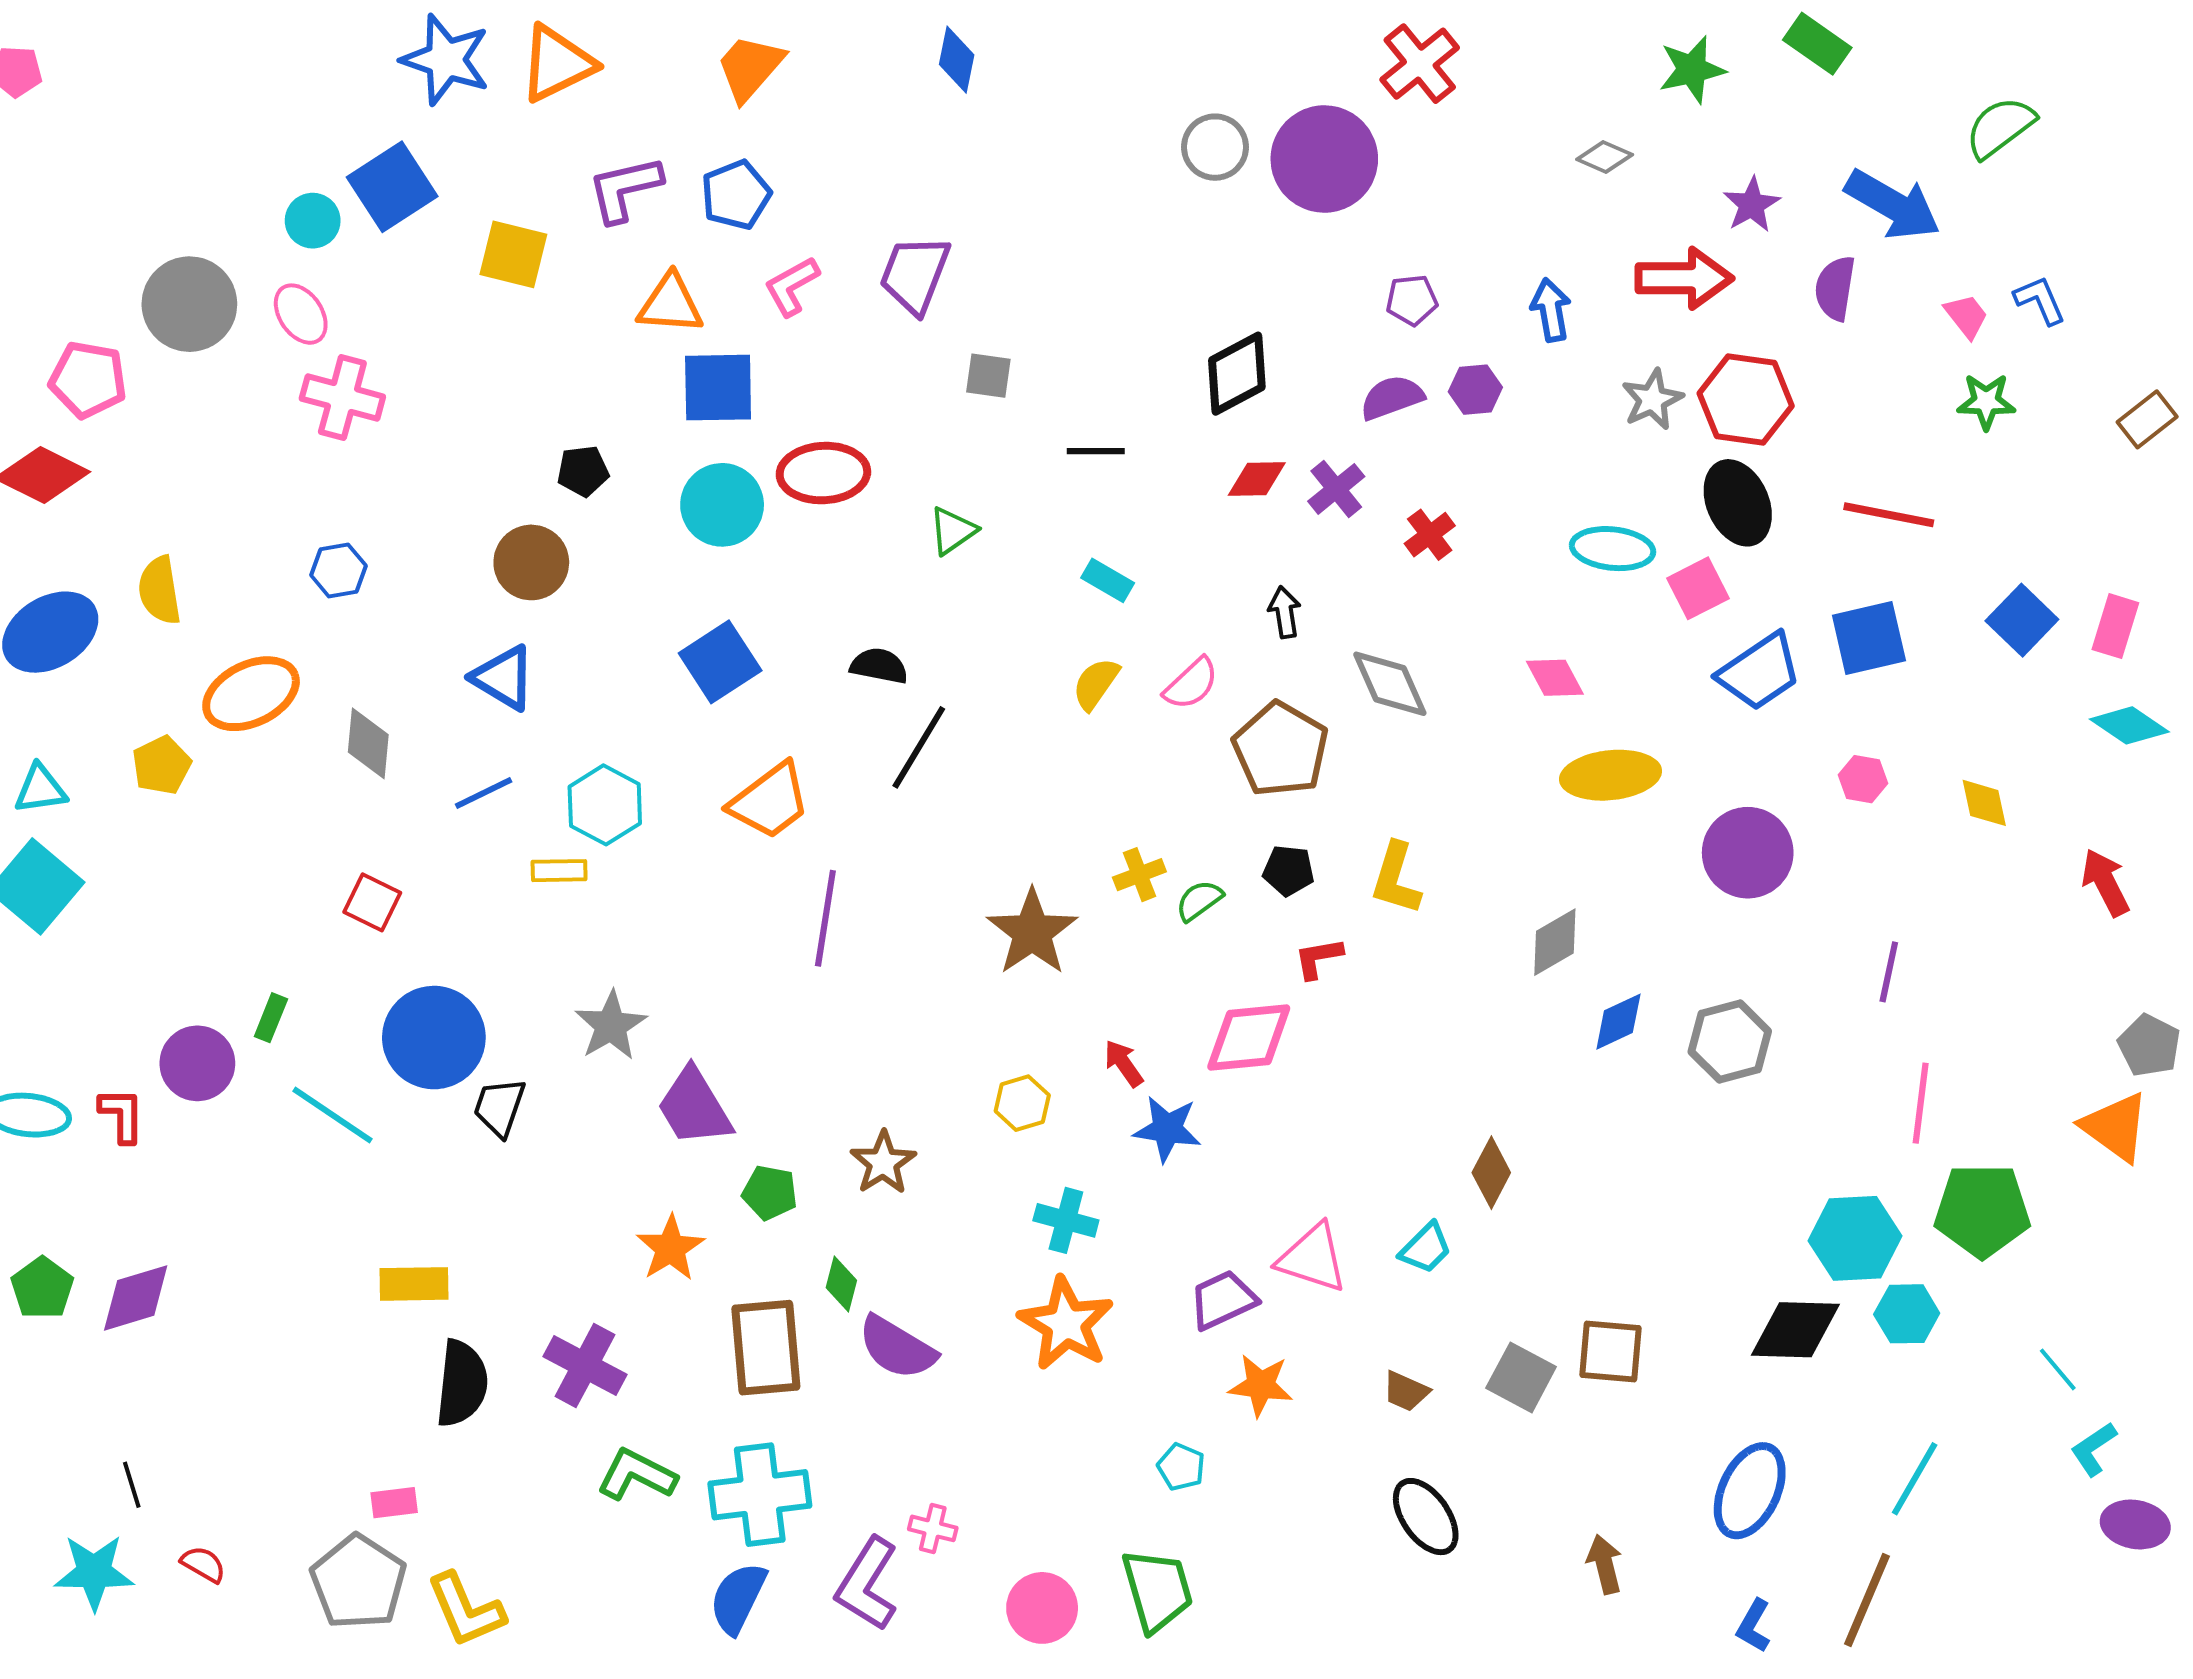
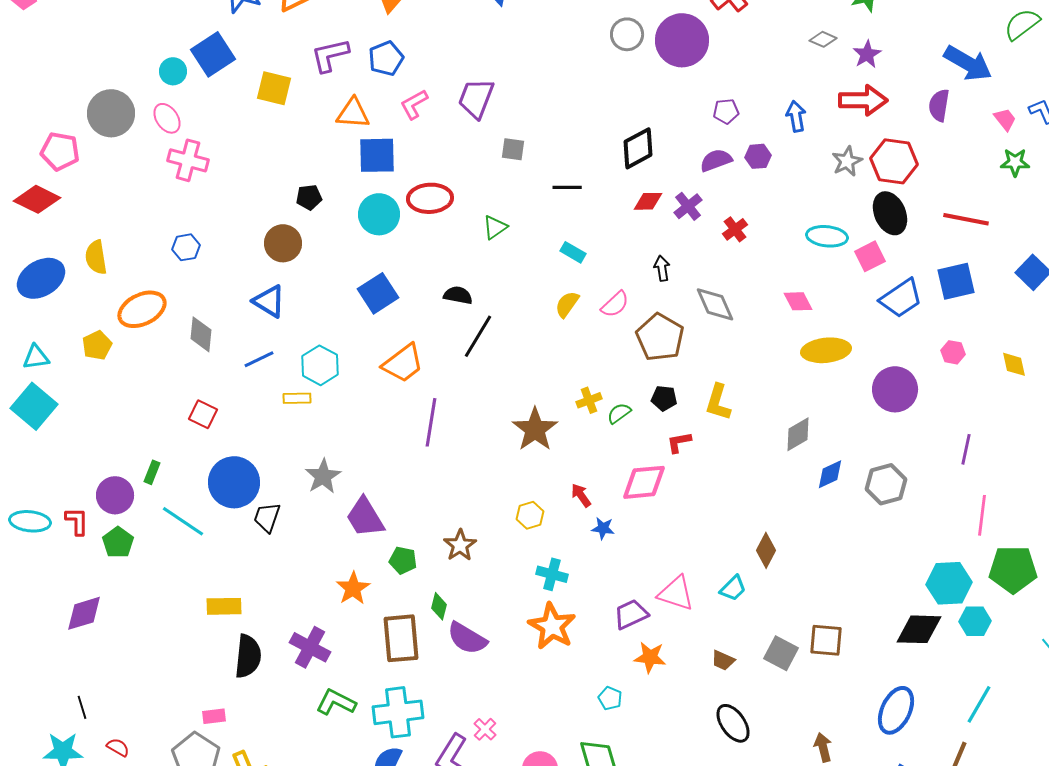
purple star: (1752, 205) -> (867, 54), moved
blue star: (1167, 1129) -> (603, 528), size x0.7
green pentagon: (42, 1288) -> (118, 542), moved
pink cross: (933, 1528) -> (485, 729), turned 30

